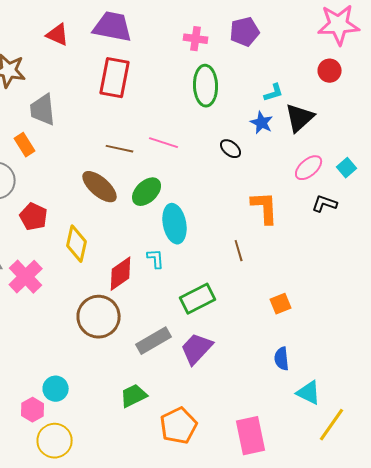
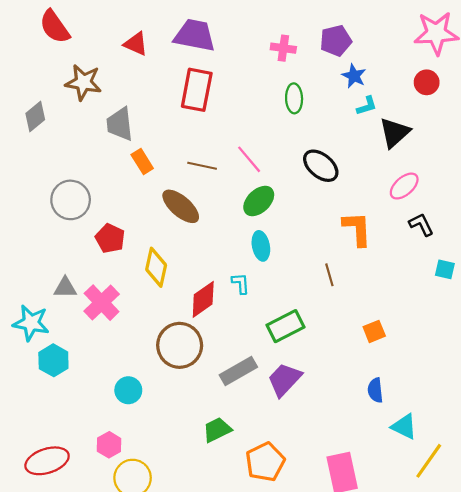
green ellipse: (206, 86) -> (294, 98), size x0.7
blue star: (262, 123) -> (354, 76), moved
pink line: (164, 143) -> (249, 159), turned 32
orange rectangle: (25, 145) -> (142, 161), moved
black ellipse: (231, 149) -> (321, 166), size x1.6
cyan square: (347, 168) -> (445, 269), moved, turned -36
green ellipse: (147, 192) -> (259, 201), moved
black L-shape: (325, 204) -> (421, 225), turned 45
cyan ellipse: (175, 224) -> (261, 246), size x0.7
cyan circle: (56, 389) -> (128, 390), moved

